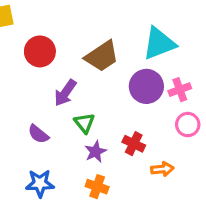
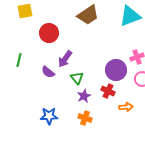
cyan triangle: (159, 43) -> (130, 16), moved
brown trapezoid: (102, 56) -> (88, 15), moved
purple circle: (146, 86) -> (116, 70), moved
purple semicircle: (38, 134) -> (48, 72), moved

